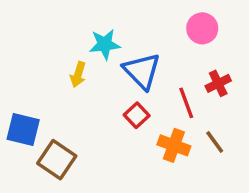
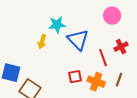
red square: (137, 115) -> (75, 77), moved, turned 32
brown line: (215, 142) -> (119, 80), turned 56

